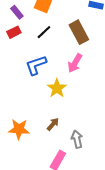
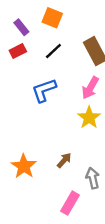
yellow star: (57, 88) -> (89, 118), moved
orange star: (19, 129) -> (24, 166), turned 30

